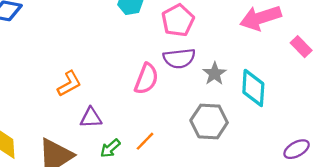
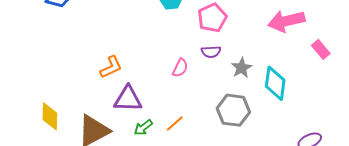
purple semicircle: (179, 58) -> (211, 52), size x0.7
pink semicircle: (146, 79) -> (180, 68), size x0.7
purple triangle: (91, 118) -> (128, 99), size x1.4

